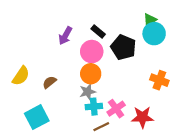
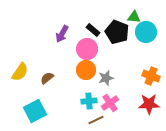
green triangle: (150, 20) -> (134, 17), moved, turned 40
black pentagon: (123, 47) -> (117, 32), moved
gray star: (88, 92) -> (106, 78), moved
red star: (142, 117) -> (149, 104), moved

